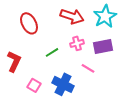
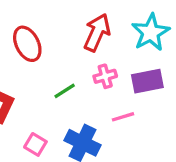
red arrow: (72, 16) -> (97, 32), turned -85
pink line: (88, 68) -> (123, 117), turned -48

